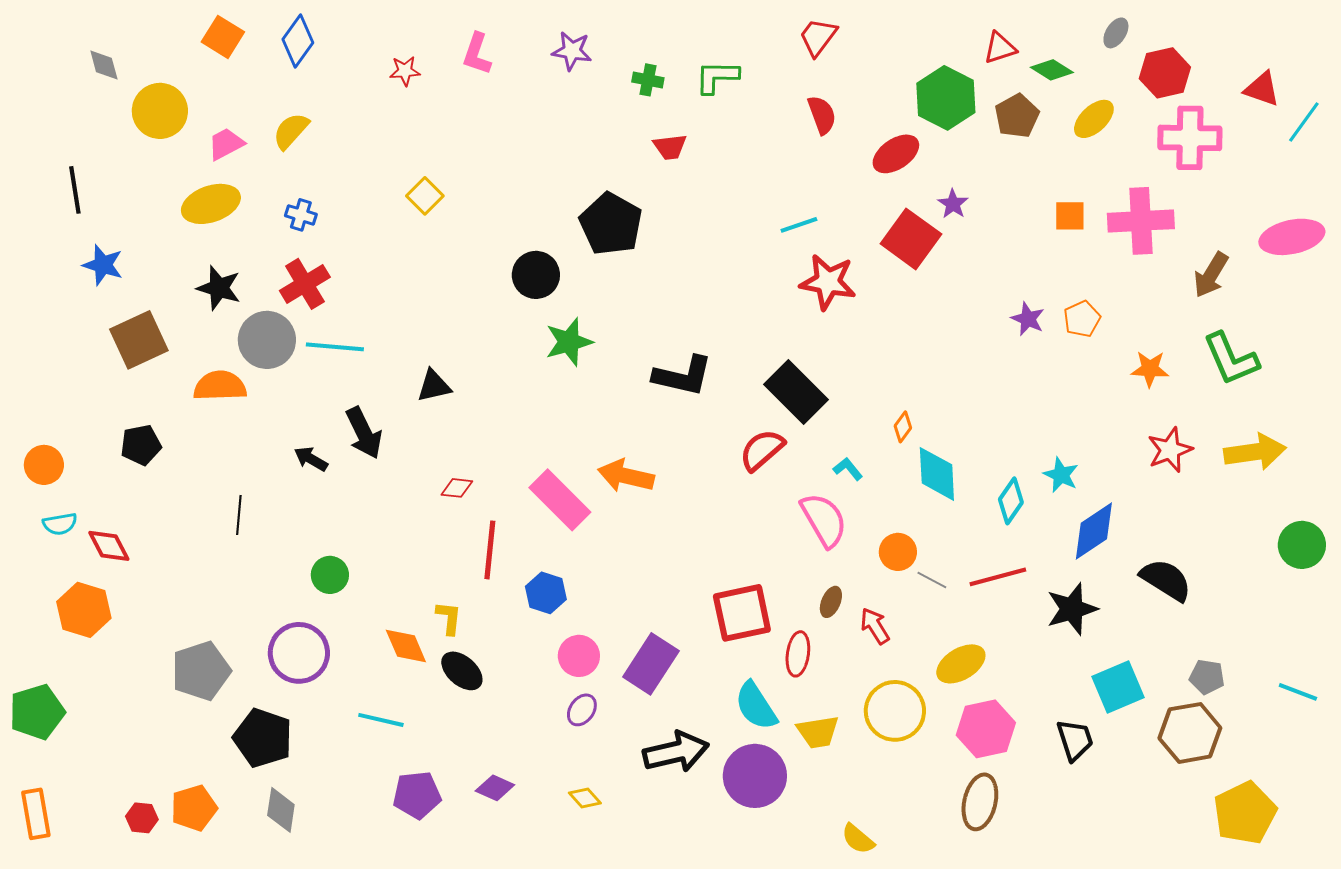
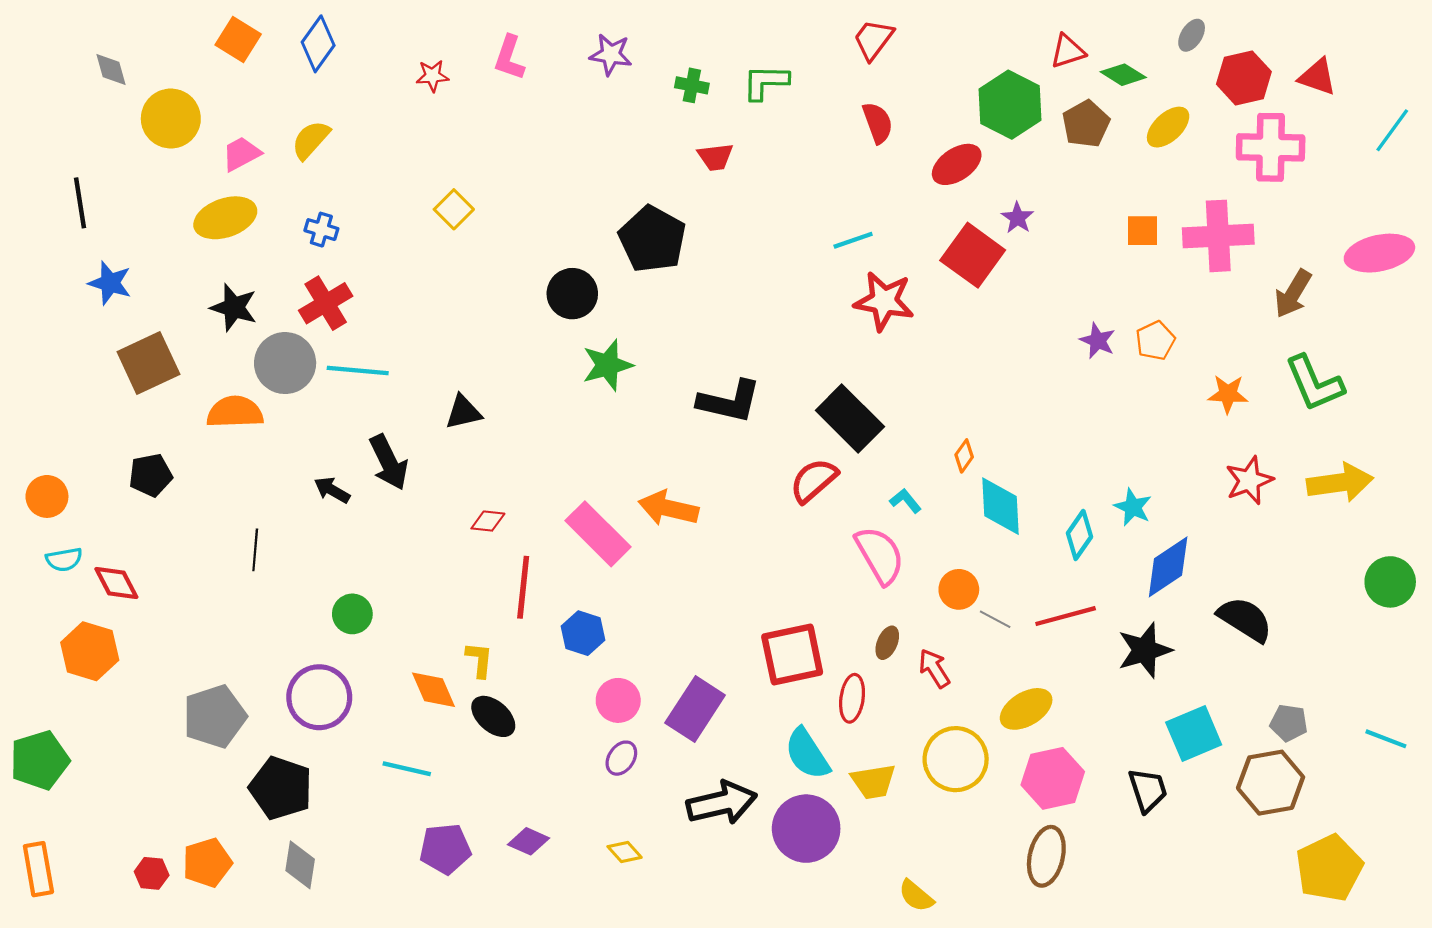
red triangle: (1262, 89) -> (1318, 77), moved

